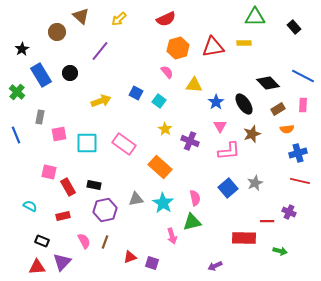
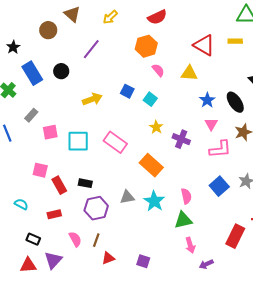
red triangle: (213, 47) -> (204, 45), turned 40
orange hexagon: (178, 48) -> (146, 46), moved
yellow triangle: (194, 85) -> (189, 73), moved
gray rectangle: (40, 117) -> (31, 115), turned 32
pink arrow: (172, 236) -> (190, 245), moved
red rectangle: (244, 238) -> (235, 236), turned -65
red triangle: (130, 257) -> (108, 258), moved

